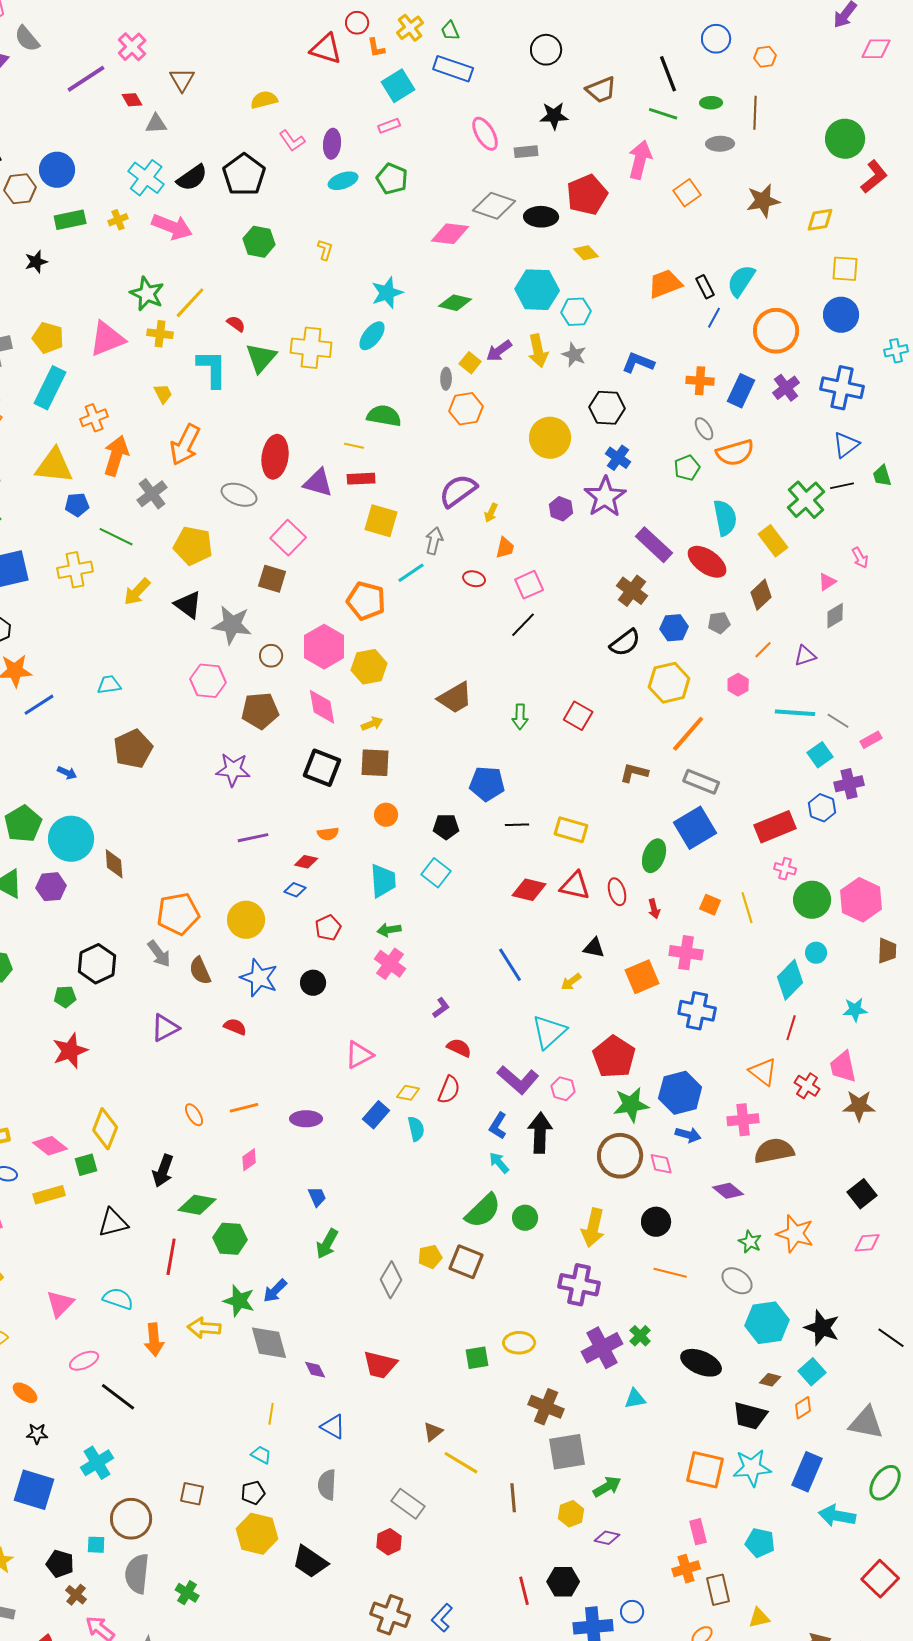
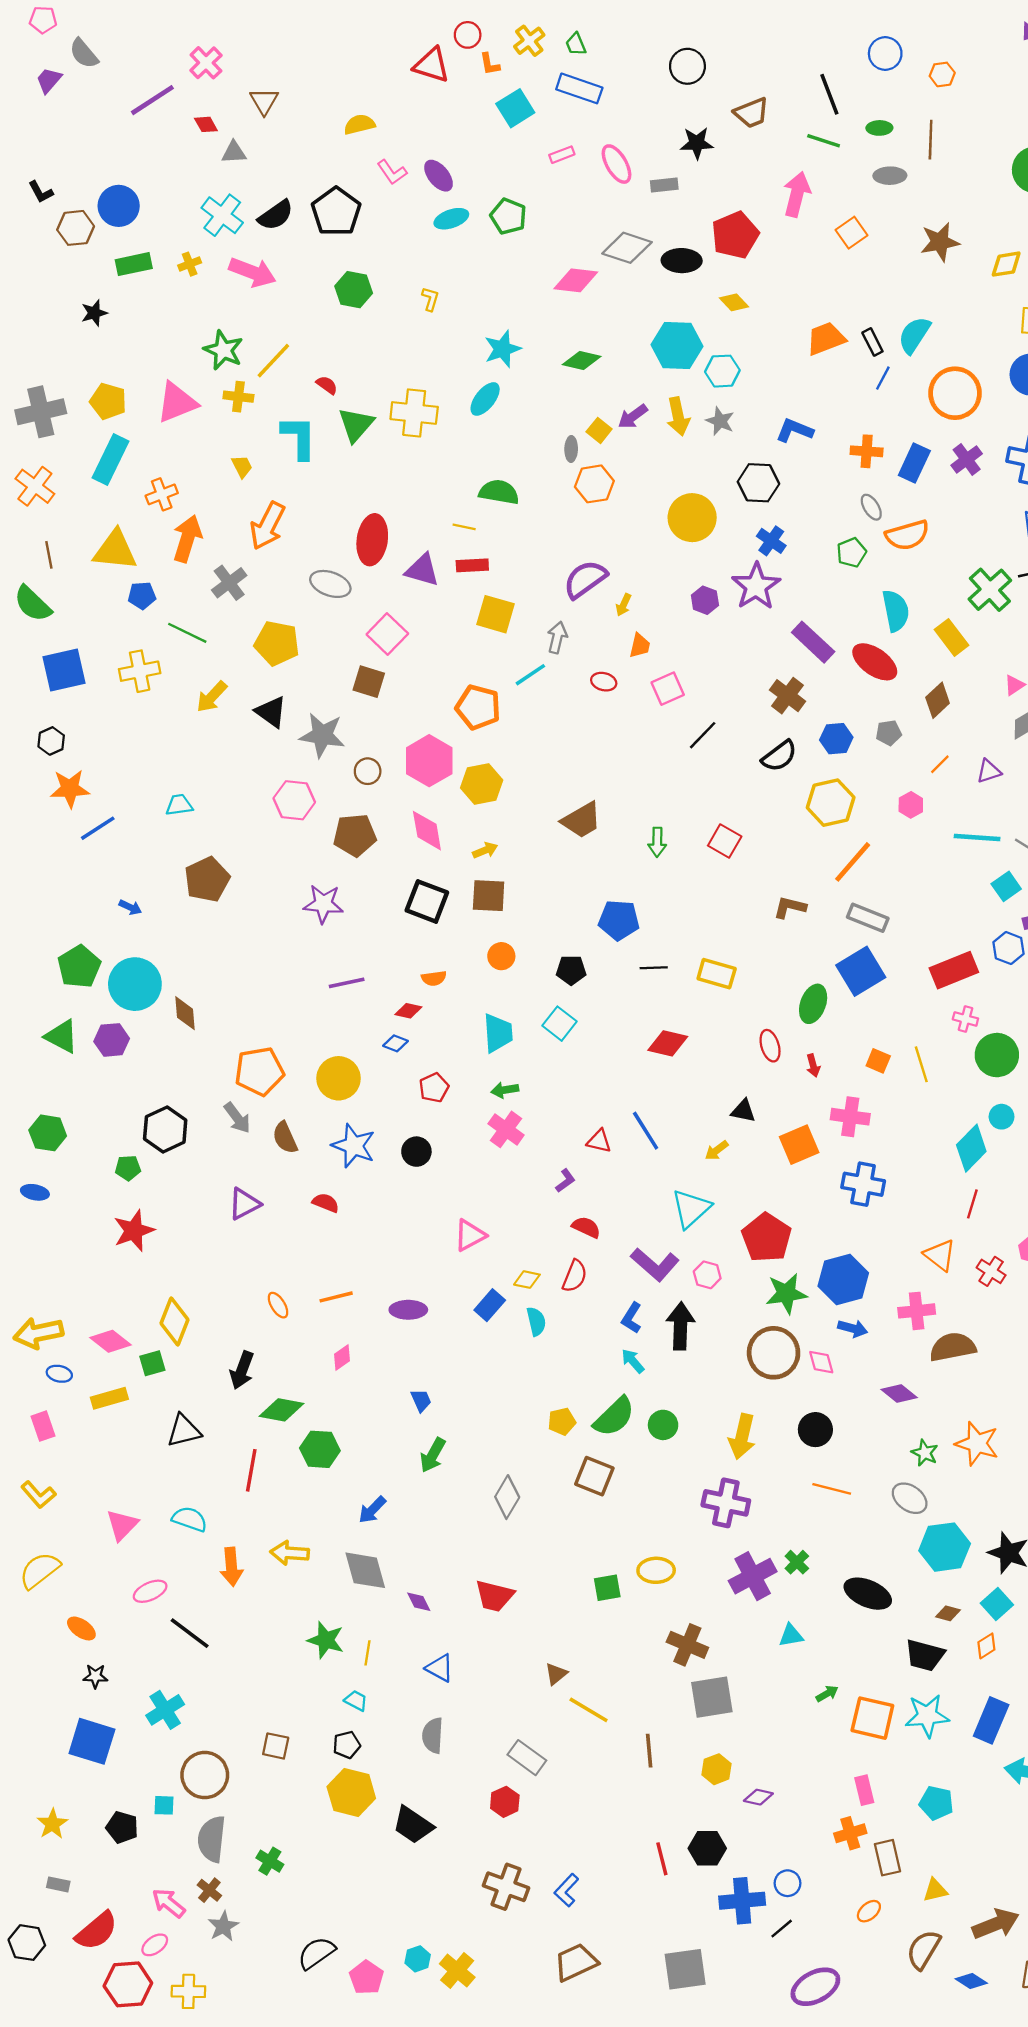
pink rectangle: (389, 126) -> (562, 155), moved
purple ellipse: (332, 144) -> (439, 176), turned -44
black line: (523, 625) -> (703, 735), moved
red triangle: (575, 886) -> (599, 1141), moved, size x0.7
yellow pentagon: (430, 1257) -> (562, 1421), moved
green star: (239, 1301) -> (326, 1640), moved
green arrow: (607, 1487) -> (827, 1694), moved, size x0.7
brown cross: (76, 1595) -> (209, 1890), moved

